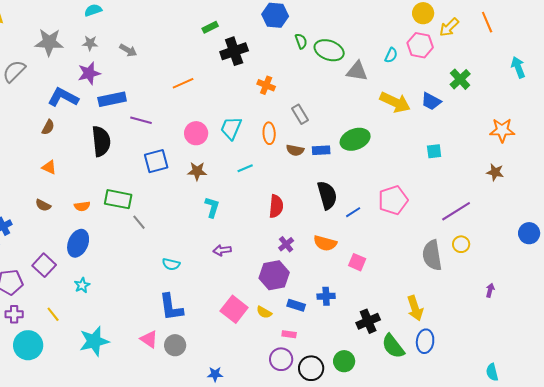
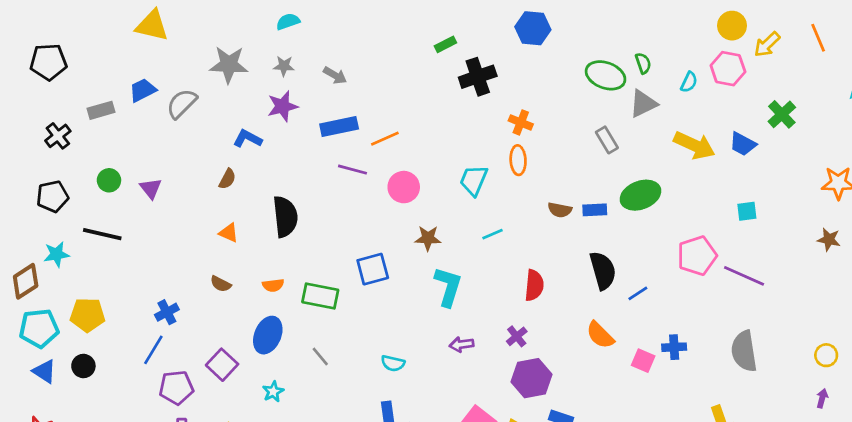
green semicircle: (301, 41) -> (643, 63), moved
gray triangle: (357, 71) -> (643, 104), turned -35
orange line: (183, 83) -> (385, 139), moved
blue L-shape: (63, 97) -> (248, 139), size x0.7
blue rectangle: (112, 99) -> (339, 126), moved
gray rectangle: (300, 114) -> (607, 140), moved
pink circle: (196, 133) -> (404, 187), moved
orange ellipse: (269, 133) -> (518, 160), moved
black semicircle: (101, 141) -> (285, 217), moved
blue square: (156, 161) -> (373, 269), moved
green rectangle: (118, 199) -> (320, 296), moved
pink pentagon: (393, 200) -> (697, 256), moved
cyan L-shape: (212, 207) -> (448, 287), size x1.4
purple line: (456, 211) -> (744, 276), moved, turned 56
gray line: (139, 222) -> (320, 357), moved
orange semicircle: (325, 243) -> (600, 335), turned 30
purple cross: (286, 244) -> (517, 336), moved
yellow circle: (461, 244) -> (826, 355), moved
blue cross: (326, 296) -> (674, 347), moved

